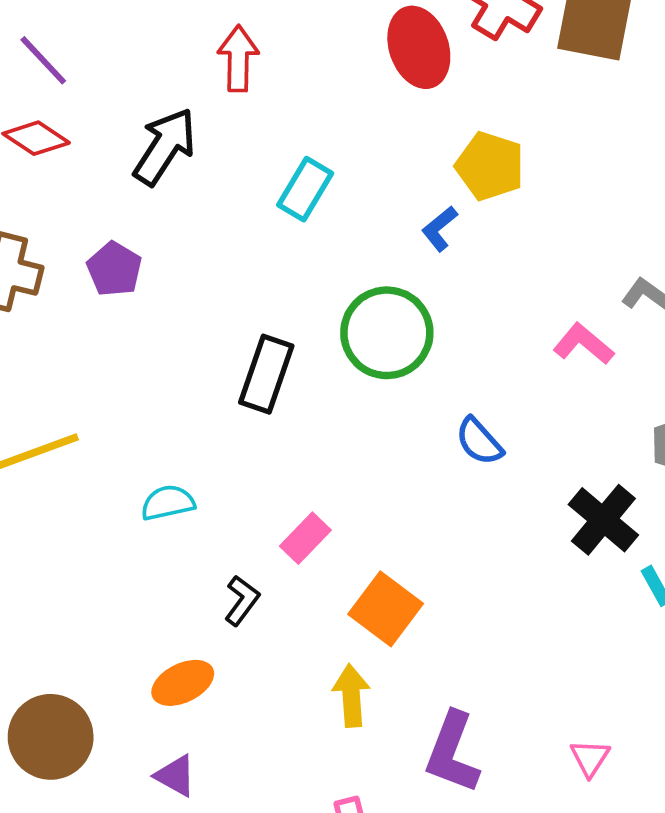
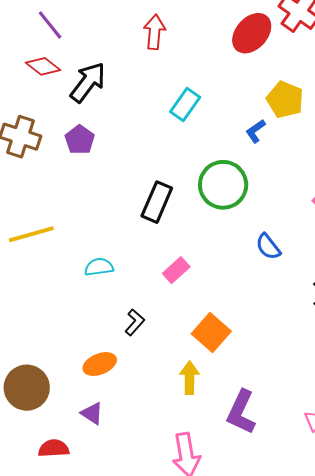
red ellipse: (419, 47) -> (252, 33), turned 57
black arrow: (165, 147) -> (88, 82), moved
pink rectangle: (305, 538) -> (176, 270), moved

